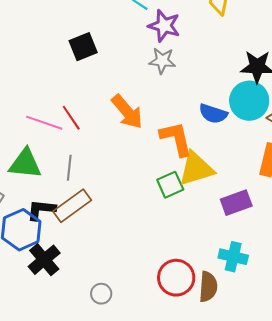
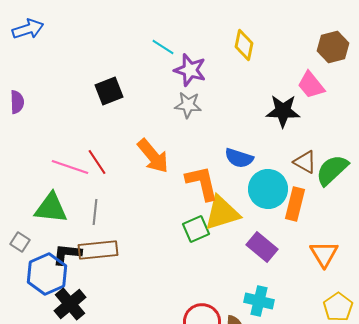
cyan circle: (249, 101) -> (268, 189), moved
purple rectangle: (236, 203) -> (262, 247), turned 60
brown rectangle: (72, 206) -> (98, 250), turned 30

